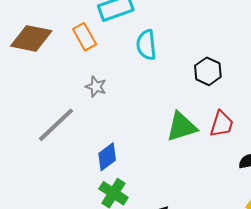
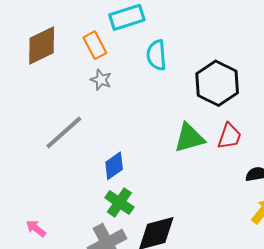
brown diamond: (31, 38) -> (42, 45), turned -39
black hexagon: (208, 71) -> (217, 83), size x1.6
gray star: (96, 87) -> (101, 80), moved

